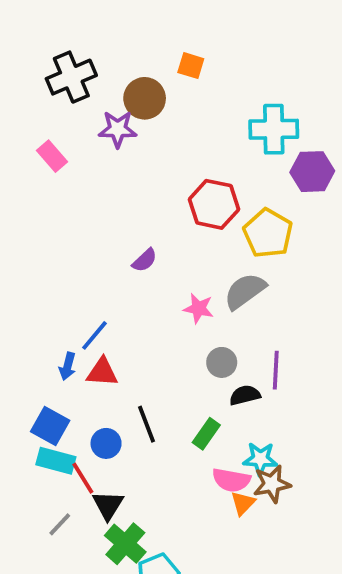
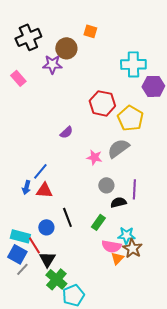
blue square: (50, 426) -> (17, 254), moved
brown star: (272, 484) -> (132, 248), turned -30

